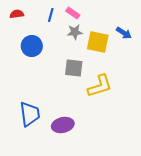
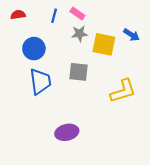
yellow L-shape: (100, 86) -> (123, 91), moved
blue trapezoid: (30, 114) -> (40, 81), moved

